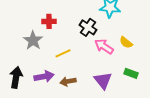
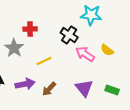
green rectangle: (131, 73) -> (112, 90), moved
brown arrow: (68, 81) -> (49, 89), turned -35

